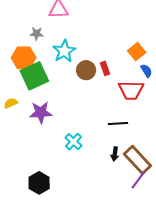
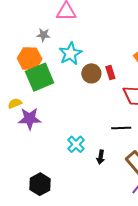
purple star: (41, 112) -> (30, 119), moved
black arrow: (115, 154) -> (101, 157), moved

